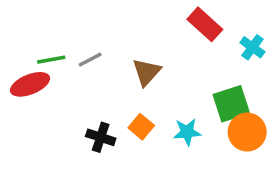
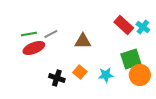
red rectangle: (205, 24) -> (124, 25), moved
brown triangle: (147, 72) -> (83, 41), turned 48
red ellipse: (30, 84) -> (34, 48), moved

